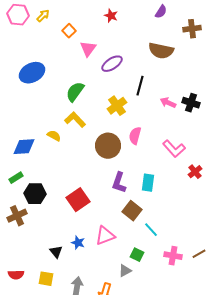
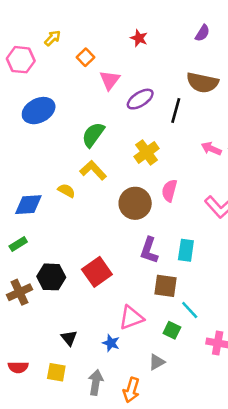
pink hexagon: (18, 15) -> (21, 60), moved
black line: (140, 86) -> (176, 111), moved
black hexagon: (35, 194) -> (51, 277), moved
brown square: (132, 211) -> (166, 286), turned -30
blue star: (78, 243) -> (111, 343), moved
green square: (137, 255) -> (172, 330), moved

